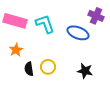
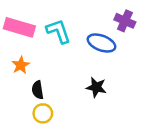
yellow circle: (48, 67) -> (43, 113), moved
black star: (85, 71) -> (96, 87), moved

